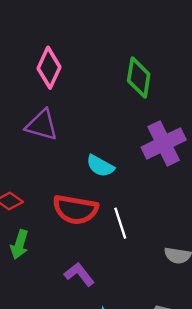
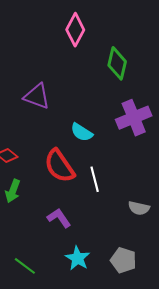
pink diamond: (49, 68) -> (75, 30), moved
red semicircle: (75, 210) -> (59, 166), turned 42

